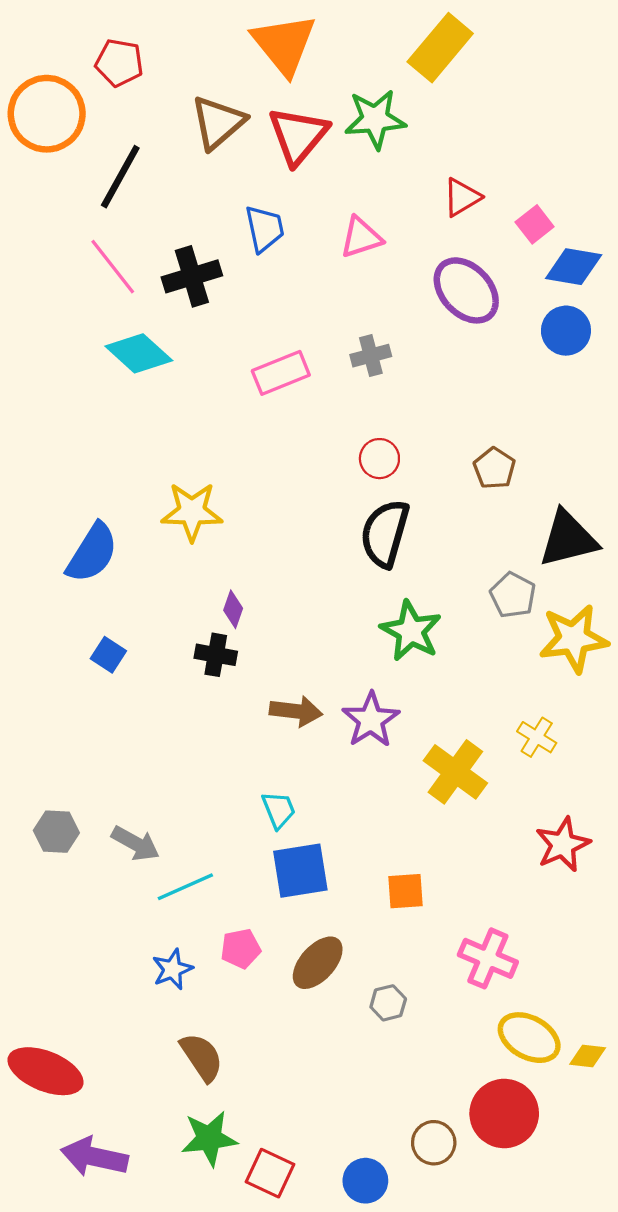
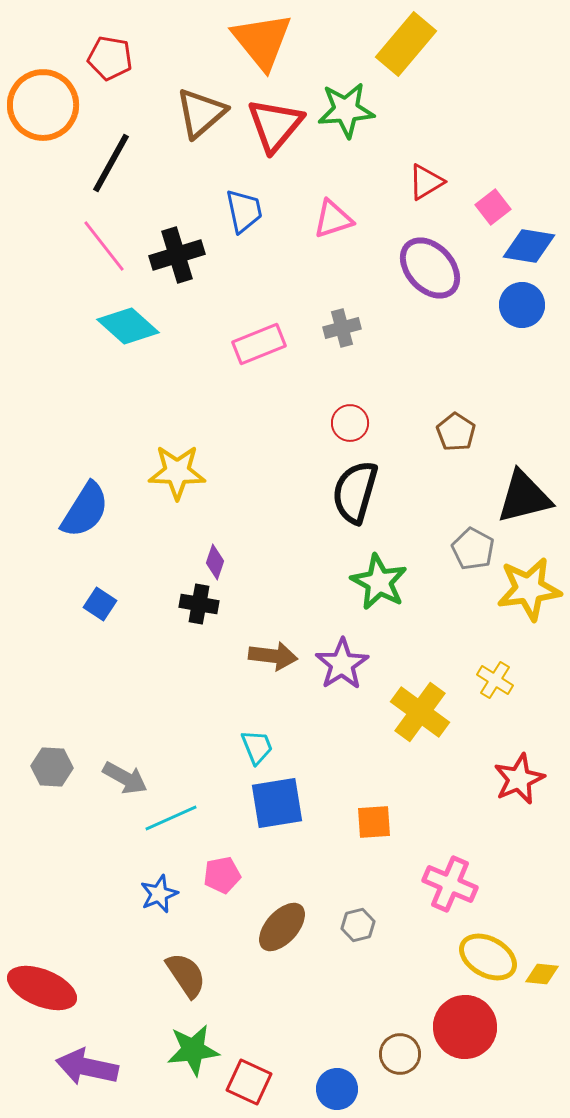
brown ellipse: (318, 963) -> (282, 927), moved

